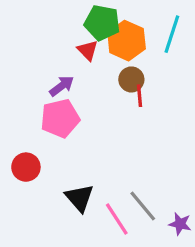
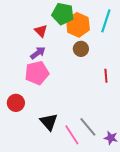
red triangle: (88, 50) -> (41, 31), moved
red line: (139, 96) -> (106, 76), moved

